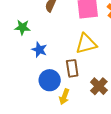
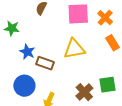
brown rectangle: (72, 68) -> (45, 63), moved, turned -66
blue circle: (50, 80) -> (24, 86), moved

